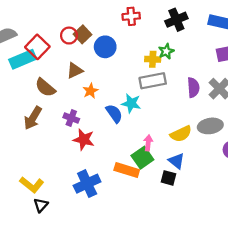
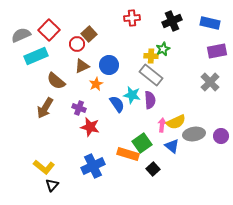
red circle: (69, 36) -> (77, 44), moved
red square: (37, 47) -> (49, 30), moved
blue circle: (105, 47) -> (109, 65), moved
gray rectangle: (153, 81) -> (151, 75), turned 50
purple semicircle: (193, 88) -> (150, 100), moved
gray ellipse: (210, 126) -> (194, 134), moved
pink arrow: (148, 143) -> (162, 125), moved
black square: (168, 178) -> (153, 169), moved, turned 32

